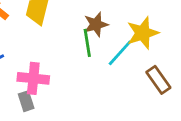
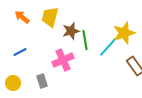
brown star: (96, 24) -> (71, 31), moved
pink cross: (33, 78) -> (63, 60), moved, turned -30

